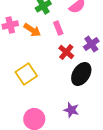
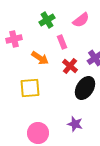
orange arrow: (32, 30) -> (40, 58), moved
yellow square: (26, 74) -> (30, 88), turned 30

